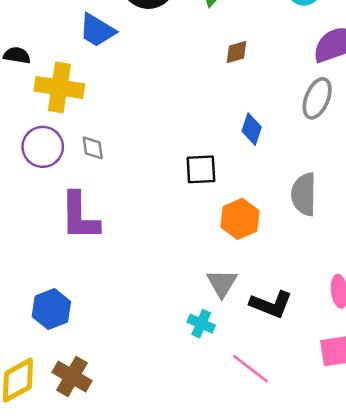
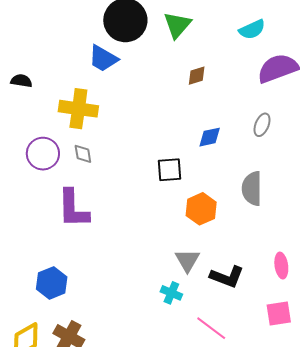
blue trapezoid: (97, 30) -> (103, 59), moved
yellow cross: (59, 87) -> (78, 109), moved
gray ellipse: (317, 98) -> (262, 125), moved, size x0.7
blue diamond: (252, 129) -> (210, 137), turned 60

